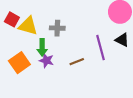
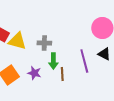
green arrow: (42, 48) -> (53, 61), moved
brown line: (77, 62) -> (62, 74), turned -72

